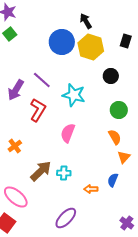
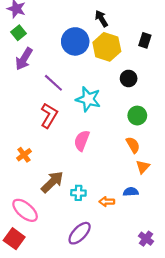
purple arrow: (16, 90) -> (24, 59), moved
cyan cross: (64, 173) -> (78, 193), moved
blue semicircle: (113, 180) -> (131, 192), turned 64

